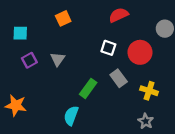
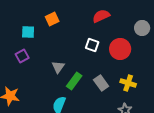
cyan square: (20, 33) -> (28, 32), moved
gray triangle: (58, 59) -> (58, 67), moved
gray rectangle: (119, 78) -> (101, 83), moved

